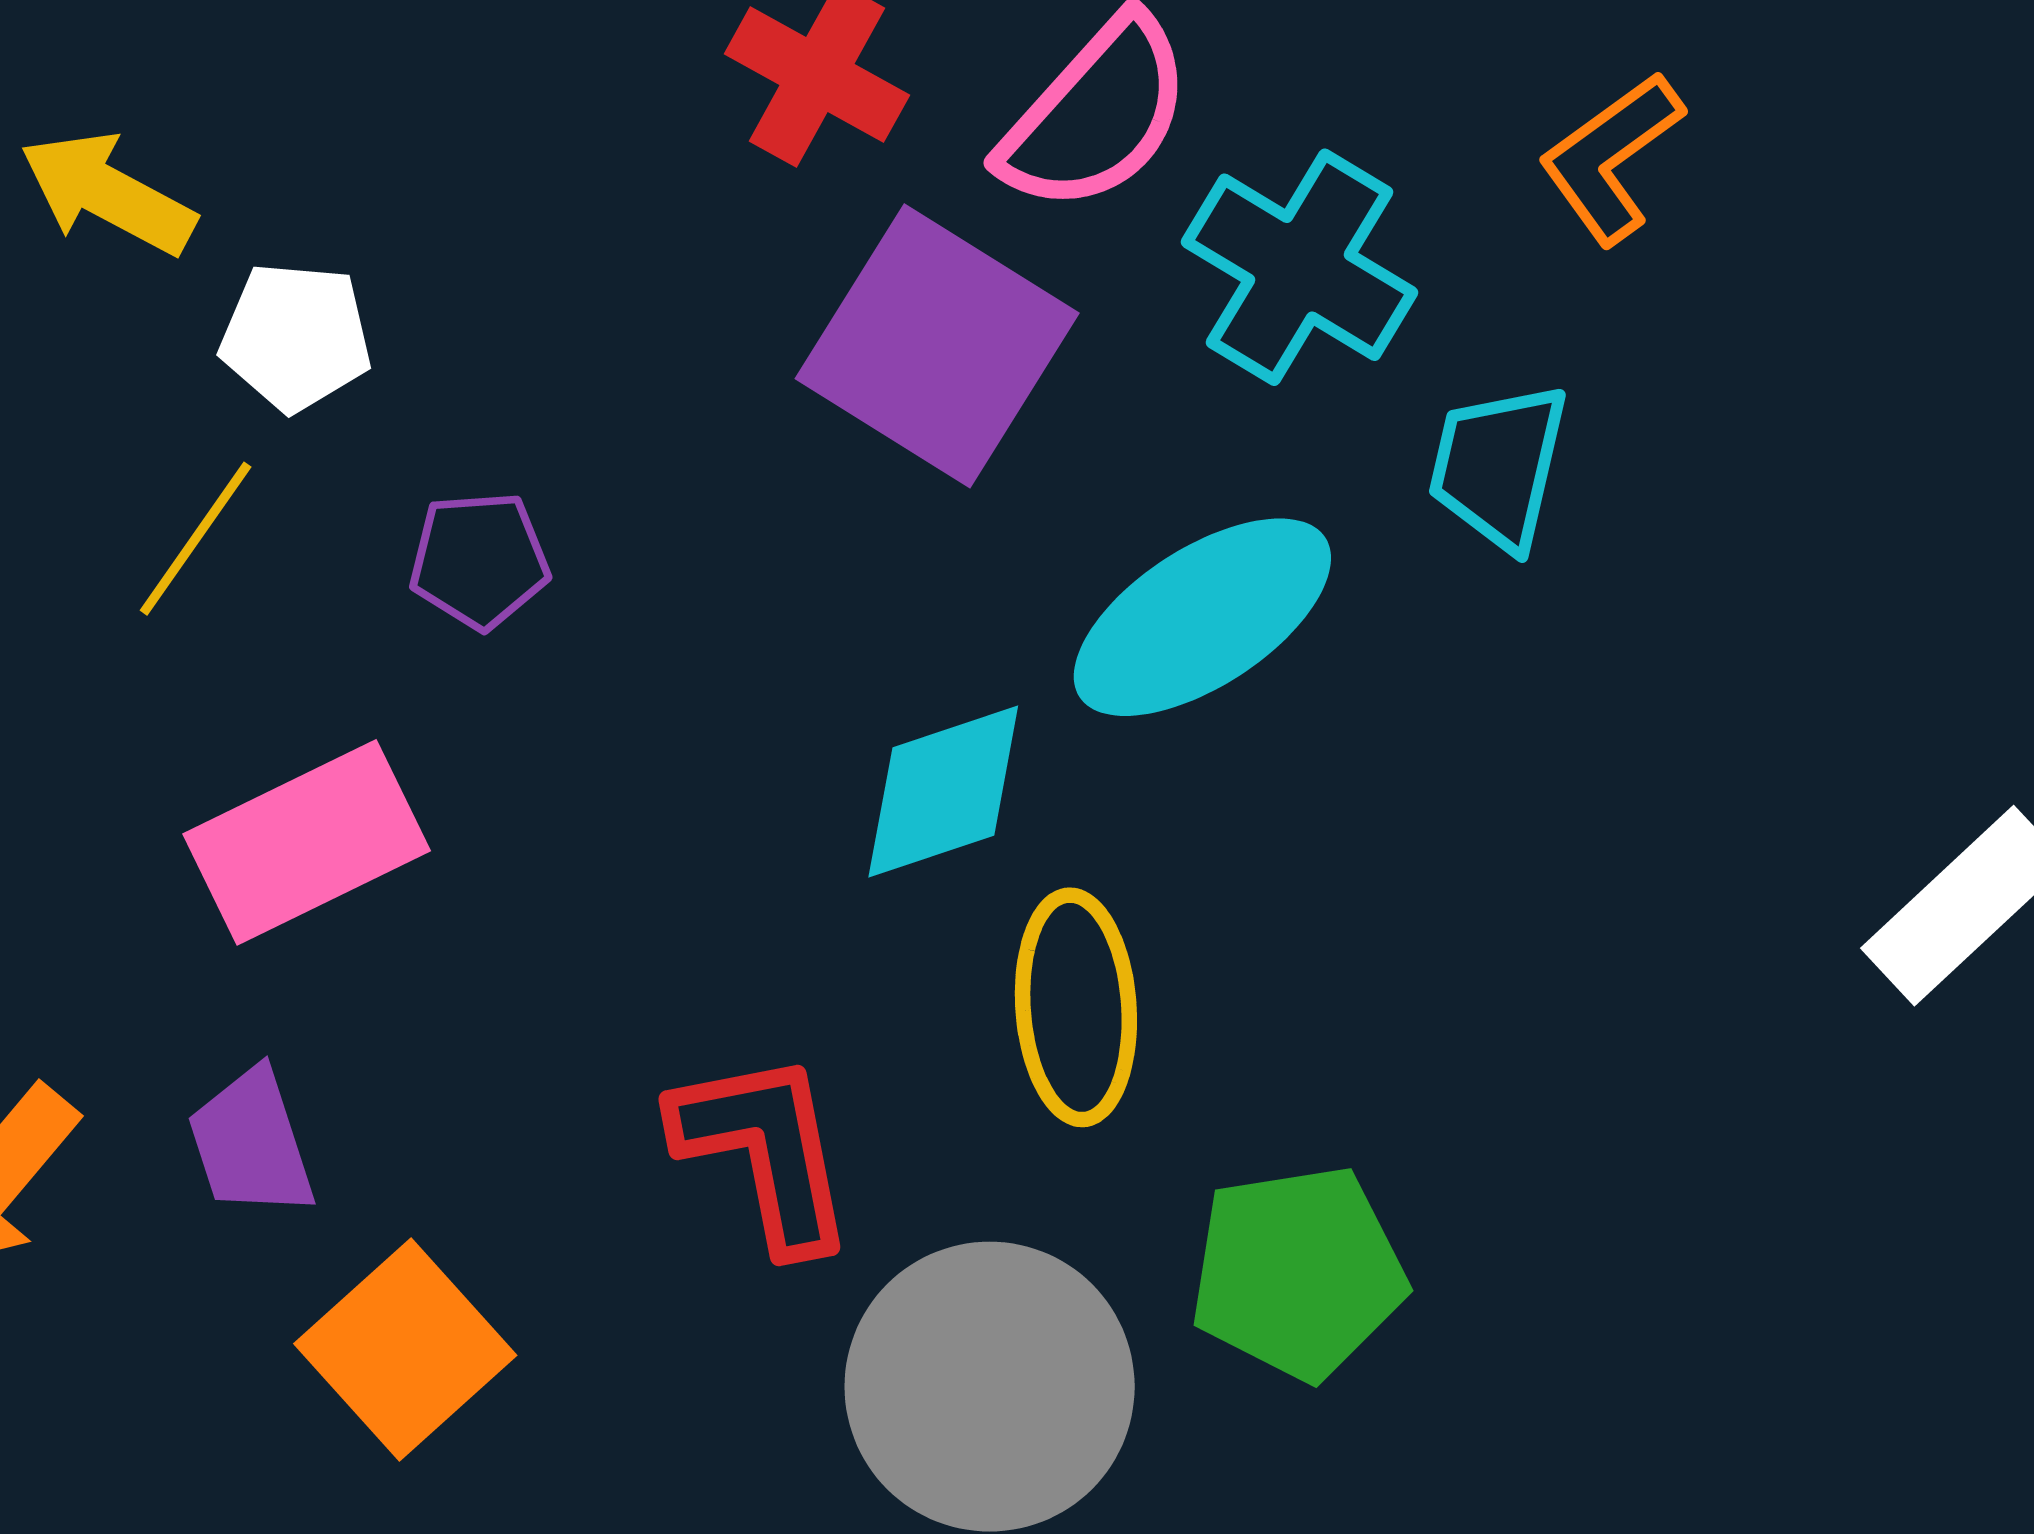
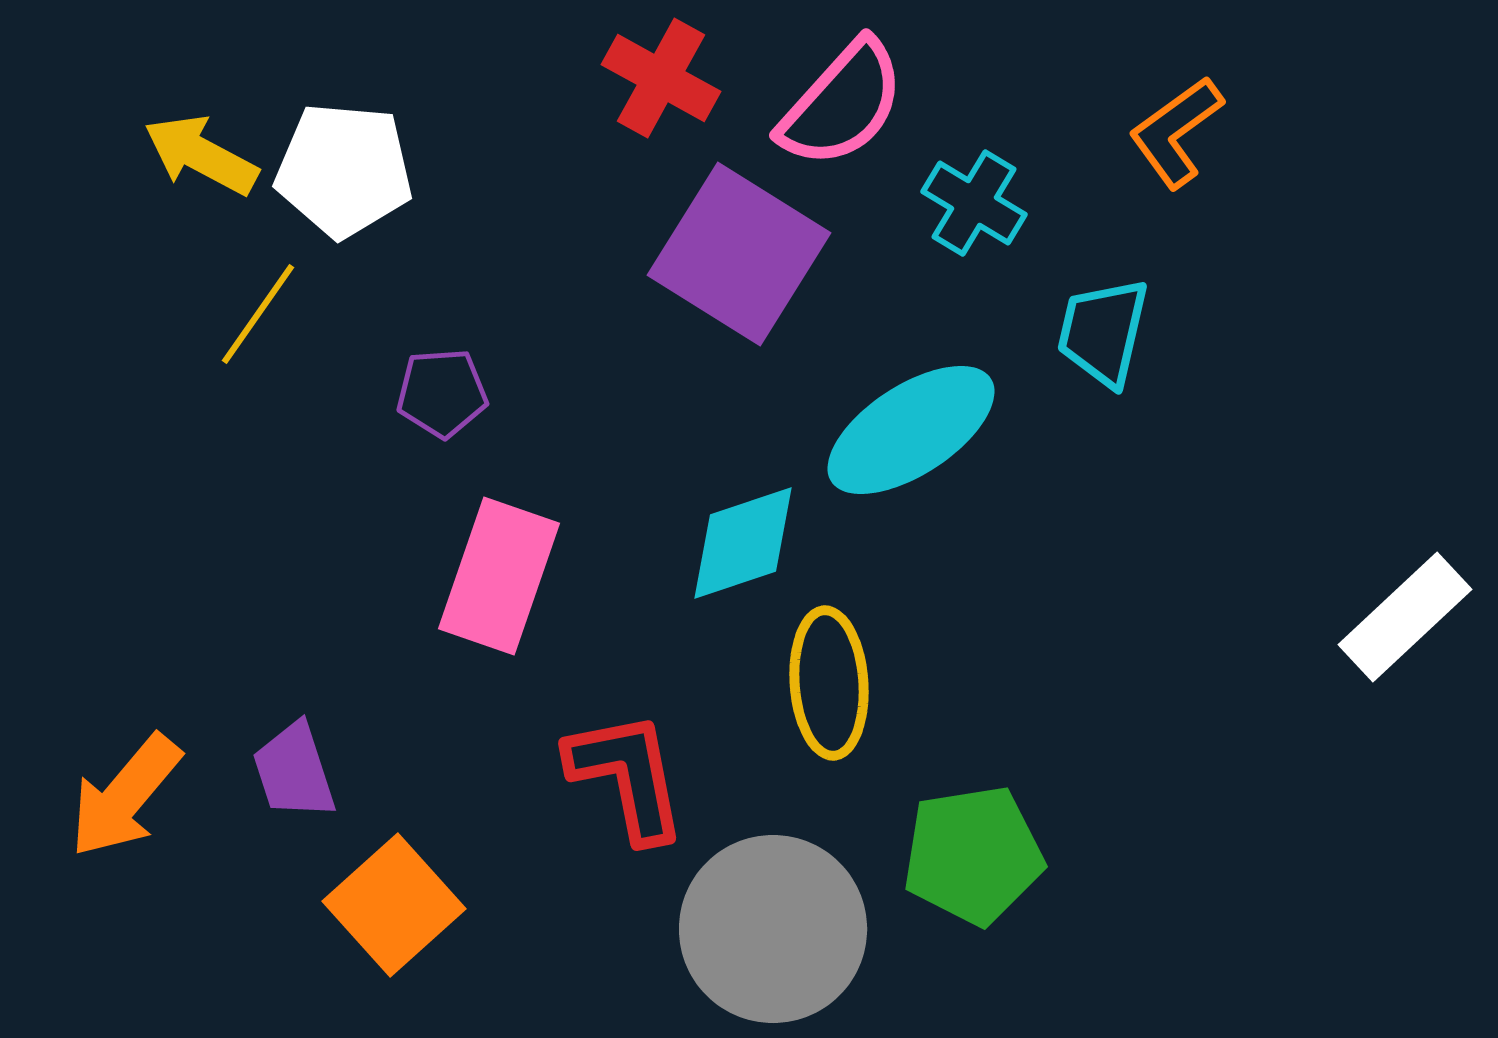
cyan cross: (1300, 267) -> (974, 203), size x0.7
white pentagon: (296, 337) -> (344, 170), moved, size x1.4
yellow line: (196, 539) -> (258, 314), moved
pink rectangle: (307, 842) -> (499, 576), moved, turned -45

